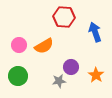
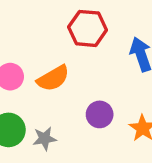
gray star: (59, 81) -> (45, 139), moved

